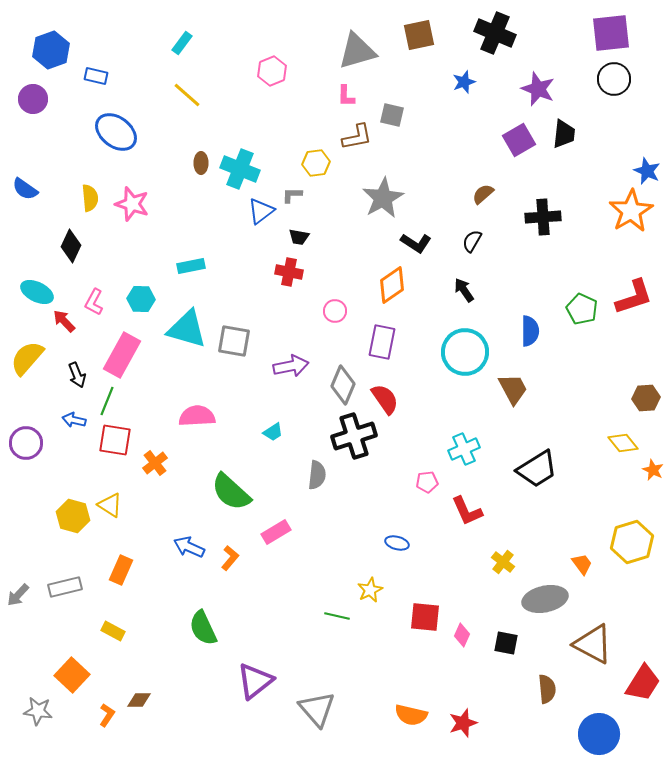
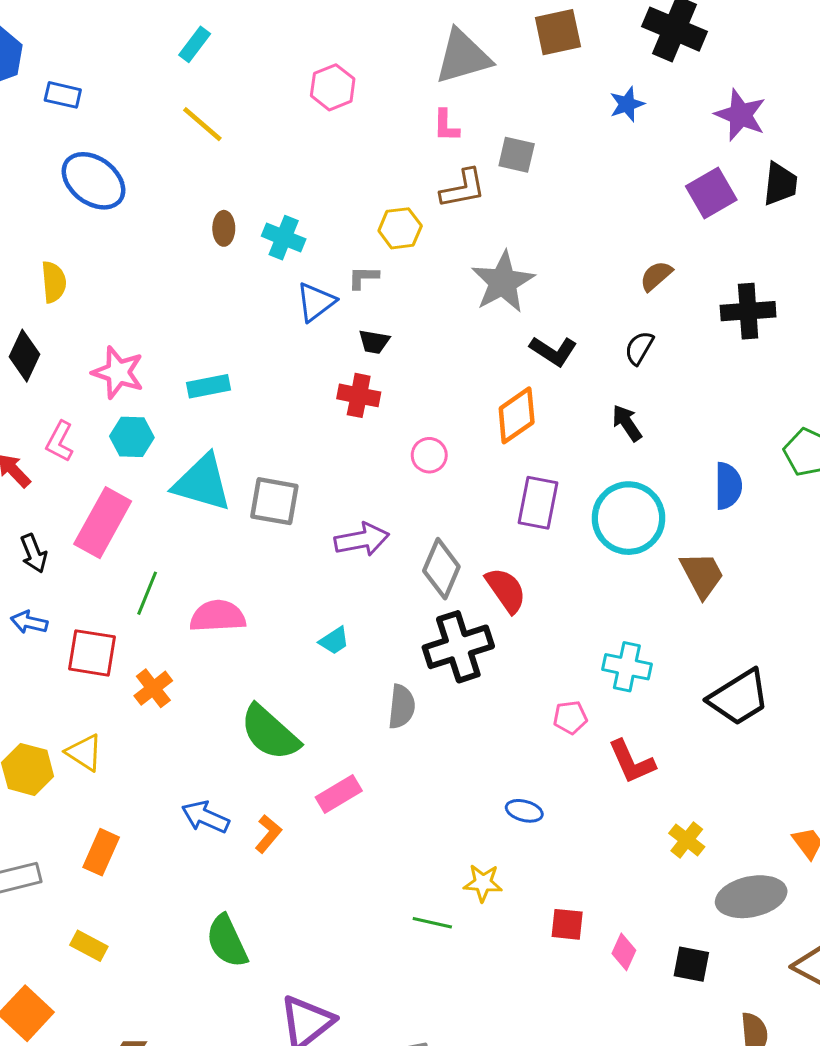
cyan cross: (240, 169) -> (284, 238), size x0.7
pink star: (132, 204) -> (118, 372), moved
purple rectangle: (382, 342) -> (538, 503), moved
green line: (107, 401) -> (147, 593), moved
cyan cross: (464, 449) -> (627, 667), turned 36
yellow star: (370, 590) -> (483, 883), turned 30
red square: (425, 617) -> (567, 924), size x0.7

